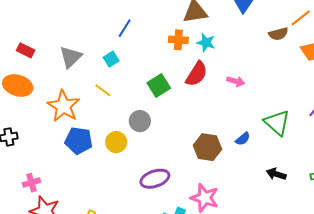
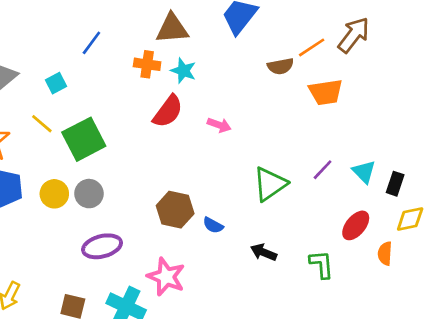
blue line: (125, 28) -> (91, 43), moved
green square: (159, 86) -> (84, 139), moved, size x1.4
gray circle: (140, 121) -> (89, 194), moved
green triangle: (277, 123) -> (270, 184), turned 40
blue semicircle: (243, 139) -> (213, 225), moved, turned 63

